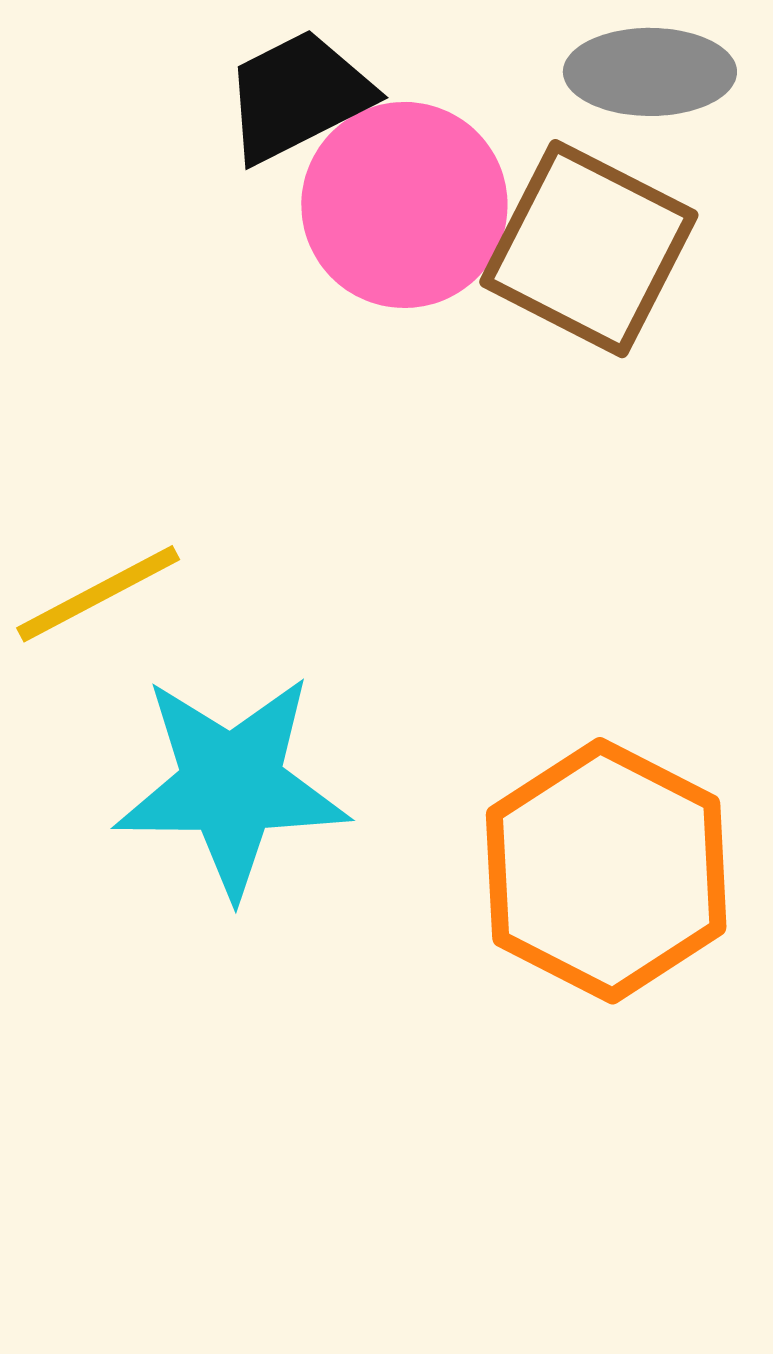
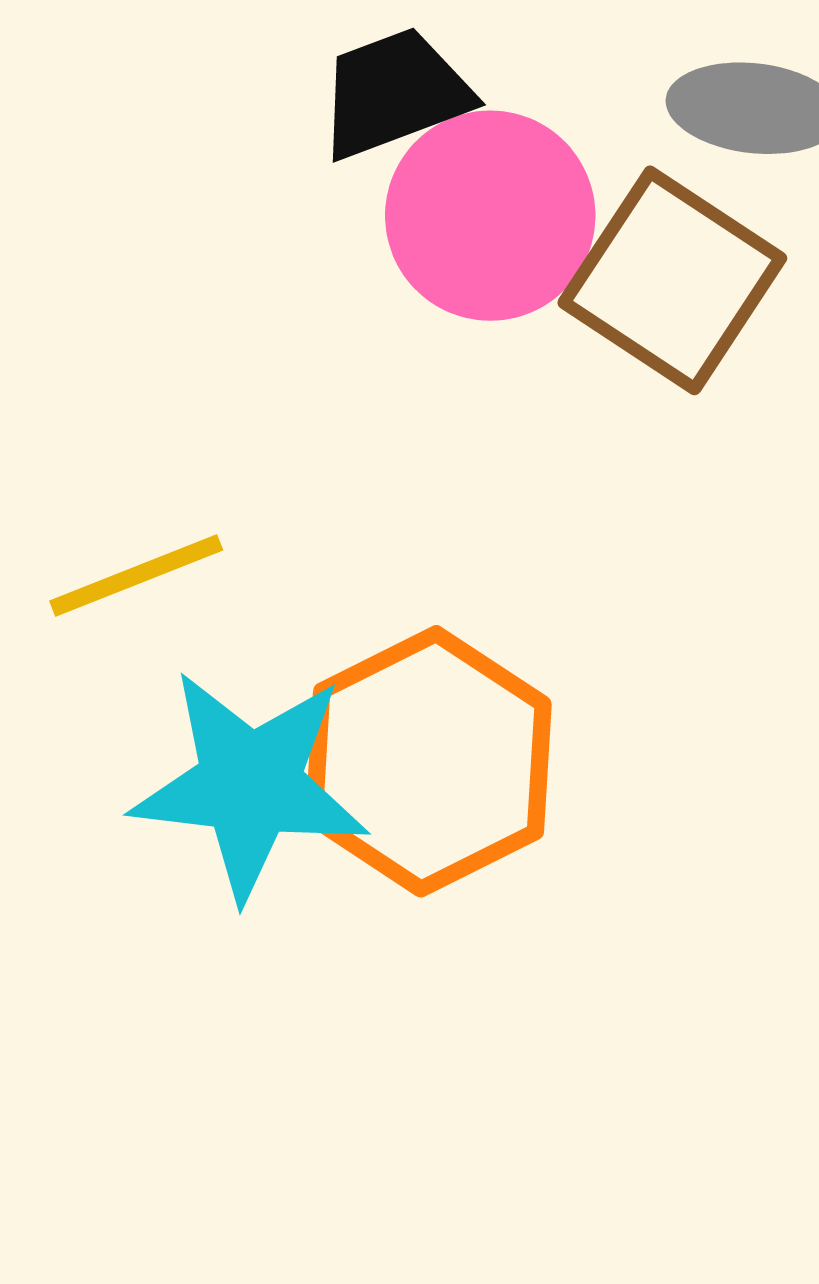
orange hexagon: (606, 871) -> (429, 761), moved

